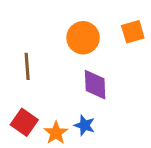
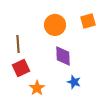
red square: (24, 122) -> (21, 68), moved, turned 30
blue star: (85, 125) -> (74, 82), moved

